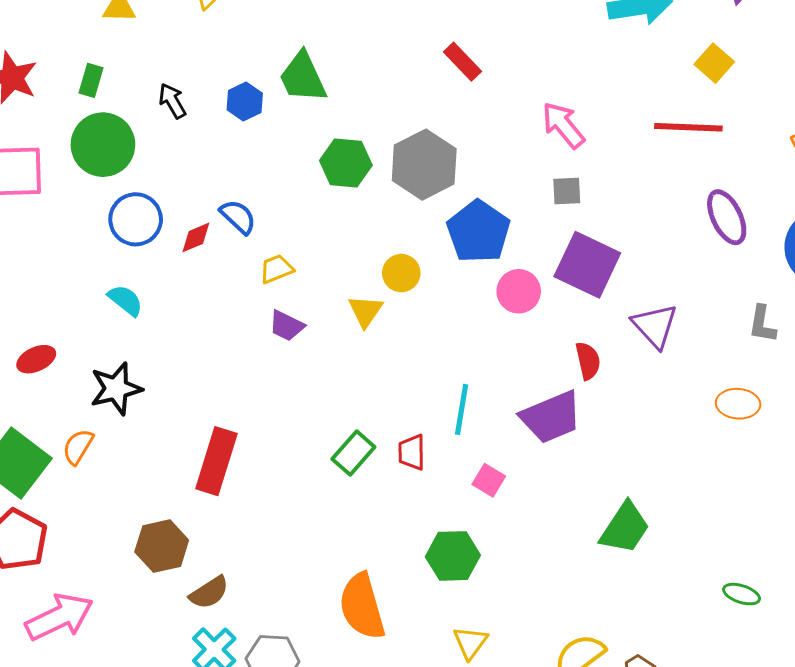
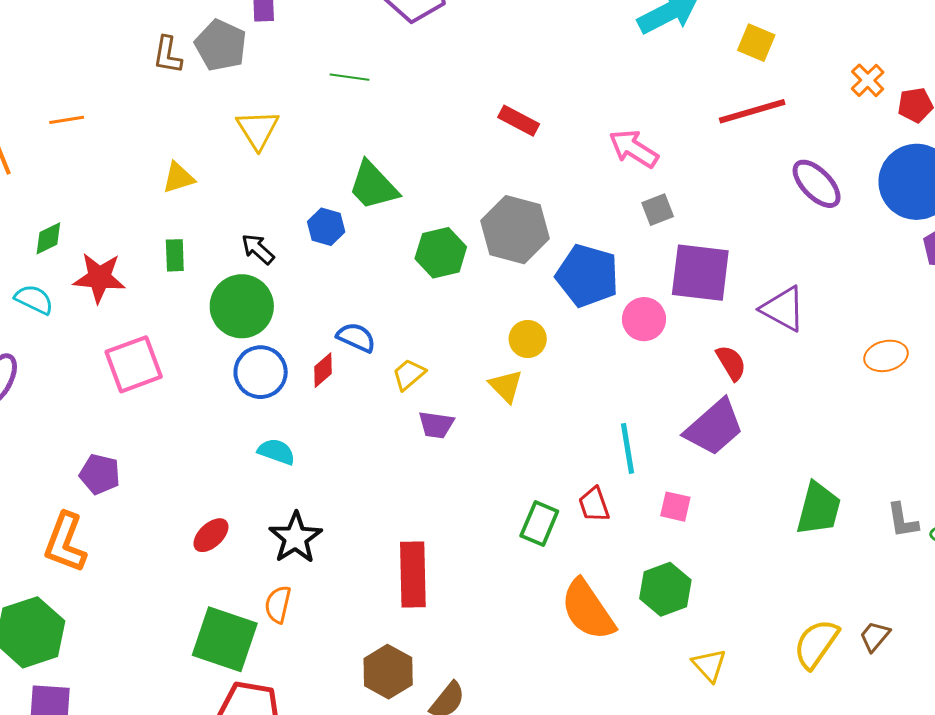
green circle: (103, 145) -> (242, 306), moved
gray L-shape: (762, 324) -> (902, 520), moved
orange semicircle: (362, 606) -> (588, 610), moved

